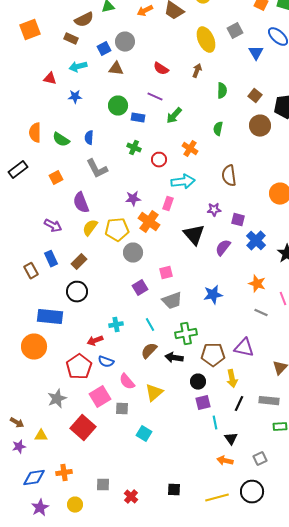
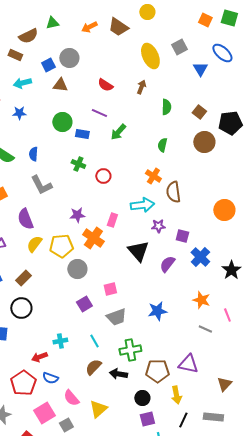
orange cross: (190, 149) -> (153, 176), moved
cyan arrow: (183, 182) -> (142, 205), moved
gray square: (122, 409) -> (66, 425), turned -32

